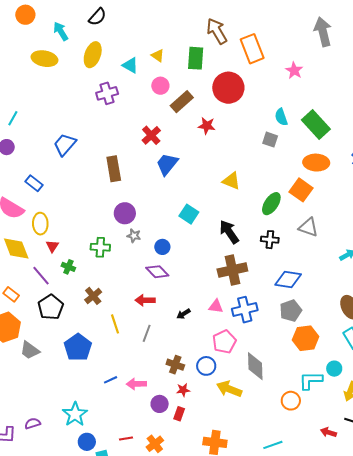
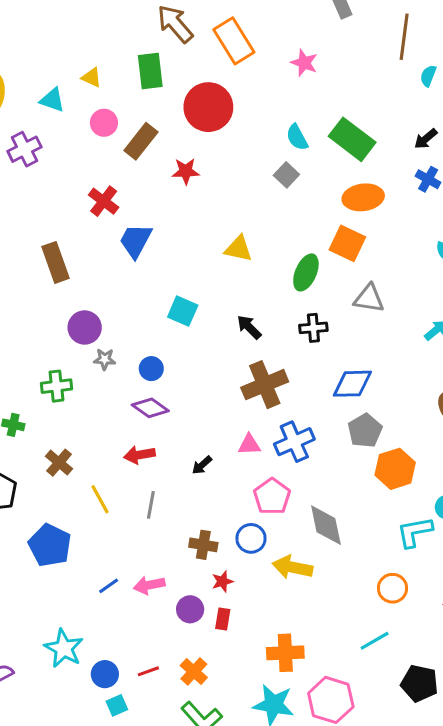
gray square: (270, 140) -> (286, 175), turned 35
black arrow: (229, 232) -> (249, 327), size x0.7
orange circle: (291, 401) -> (392, 588), moved
blue circle: (87, 442) -> (105, 674), moved

